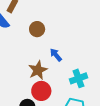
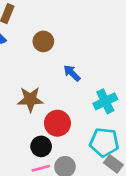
brown star: (38, 70) -> (30, 99), moved, turned 30

